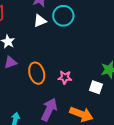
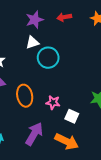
cyan circle: (63, 16) -> (48, 58), moved
white square: (96, 87) -> (72, 116), moved

